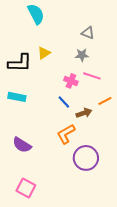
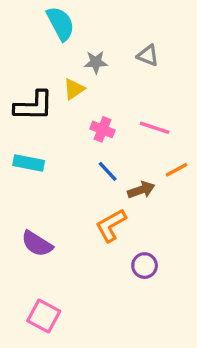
gray star: (82, 55) -> (96, 62), moved
pink cross: (71, 81) -> (103, 129), moved
purple circle: (86, 158) -> (145, 266), size x0.6

